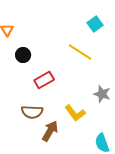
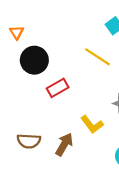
black circle: (23, 55) -> (34, 60), size x1.6
brown semicircle: (32, 112) -> (29, 141), moved

